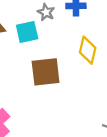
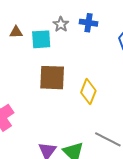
yellow diamond: (88, 50) -> (88, 92), moved

